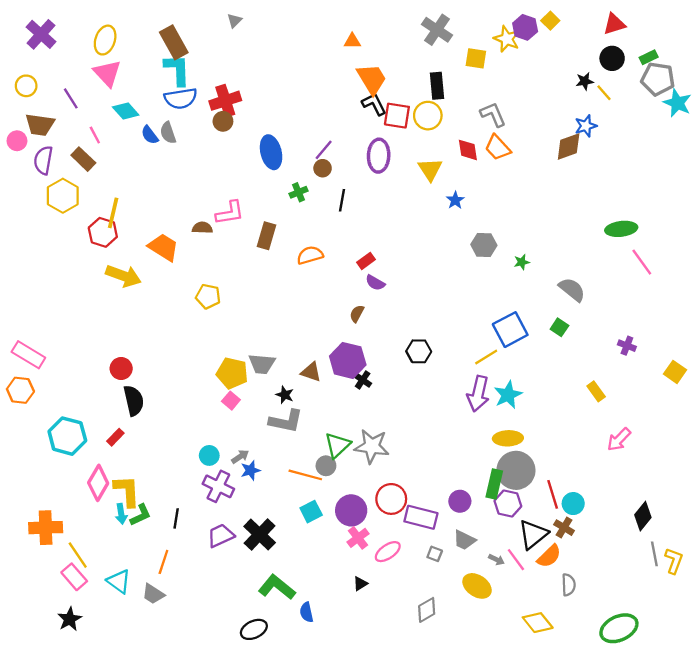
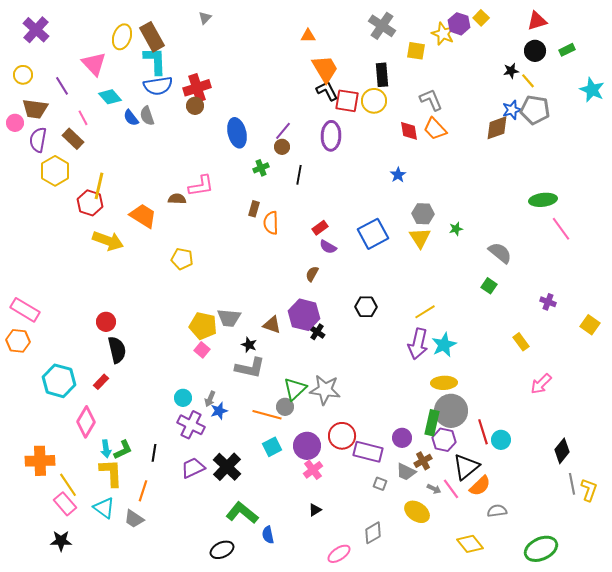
yellow ellipse: (105, 40) -> (122, 37), moved
gray pentagon: (658, 79) -> (535, 110), moved
yellow triangle: (430, 169) -> (420, 238), moved
brown rectangle: (266, 236) -> (254, 209), moved, size x0.7
orange semicircle: (310, 255) -> (271, 223), turned -75
blue square: (510, 330) -> (373, 234), moved
gray arrow: (240, 457) -> (210, 399), turned 147
yellow L-shape: (127, 491) -> (111, 473), moved
brown cross: (564, 528) -> (423, 461), moved, turned 30
pink ellipse: (388, 552) -> (339, 554), moved
gray semicircle: (569, 585) -> (497, 511), turned -96
black star: (70, 619) -> (61, 541), turned 30

